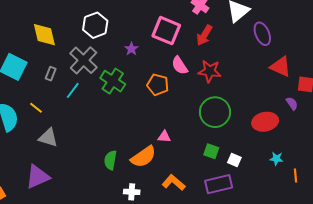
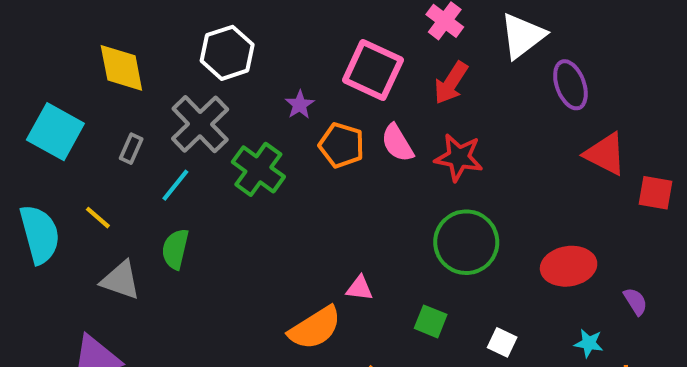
orange pentagon: (158, 85) -> (342, 145), moved
purple semicircle: (292, 103) -> (635, 301), moved
green square: (211, 151) -> (431, 321), moved
green semicircle: (110, 160) -> (175, 249), moved

